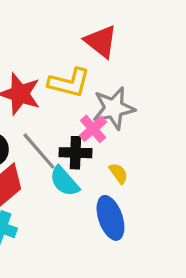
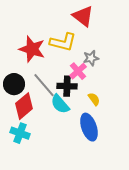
gray star: (114, 108) -> (91, 58), size x0.6

